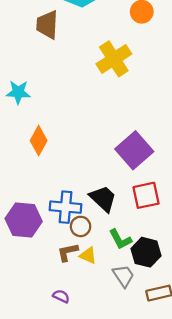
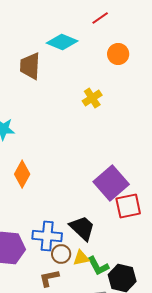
yellow cross: (114, 59) -> (92, 98), size x0.6
red square: (146, 195) -> (128, 206), moved
yellow triangle: (88, 255) -> (81, 258), moved, turned -36

